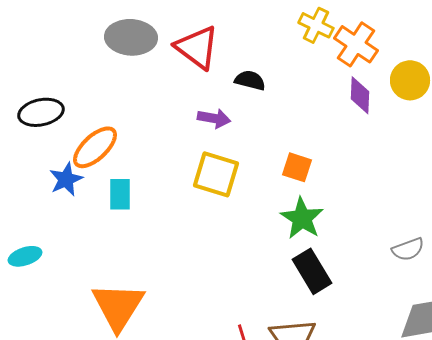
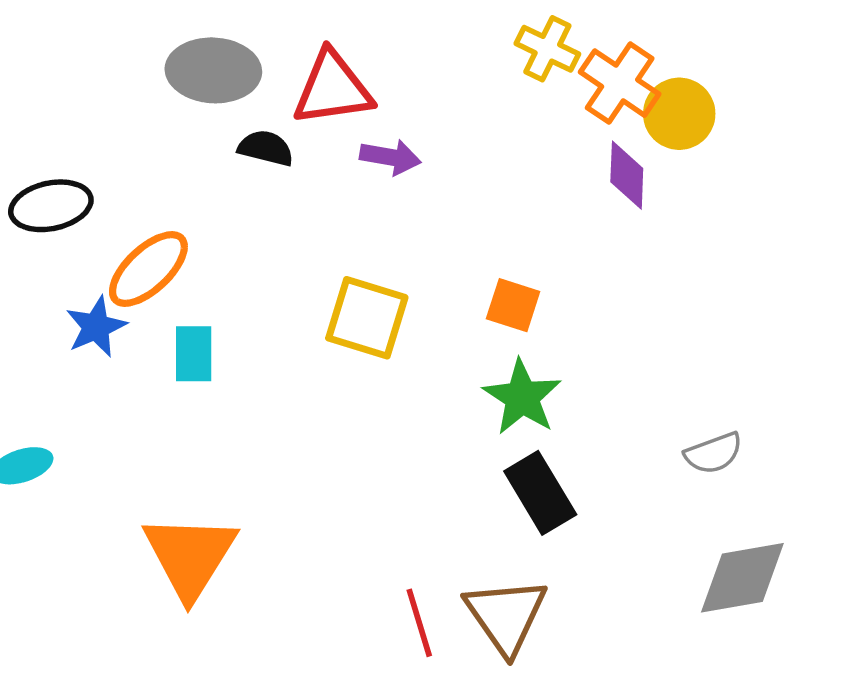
red triangle: (197, 47) -> (333, 88), turned -45
black semicircle: (250, 80) -> (266, 148), moved
yellow circle: (410, 80) -> (679, 114), moved
purple arrow: (214, 118) -> (390, 157), moved

